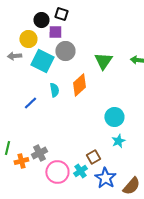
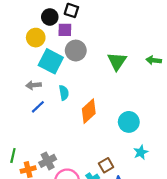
gray arrow: (14, 56) -> (34, 85), moved
orange diamond: (79, 85) -> (89, 111), moved
cyan star: (118, 141) -> (141, 152), moved

